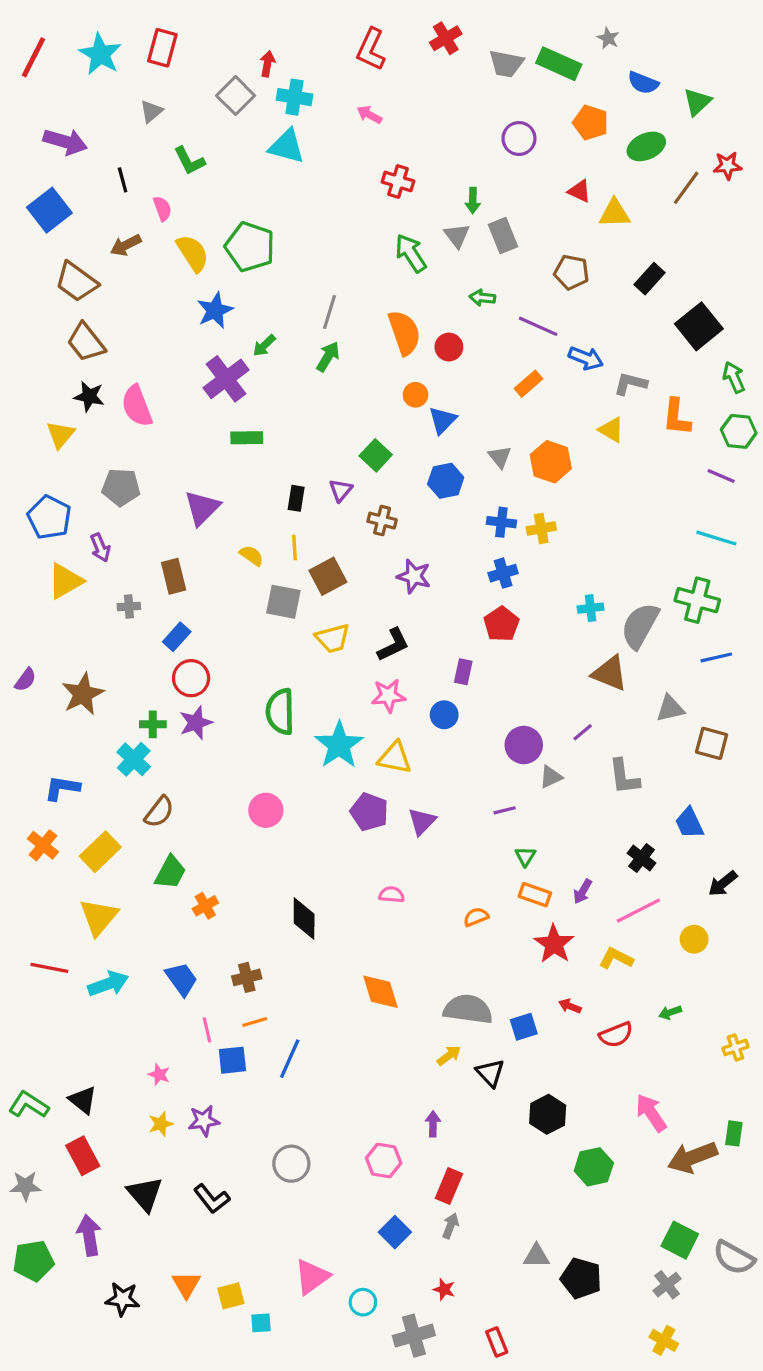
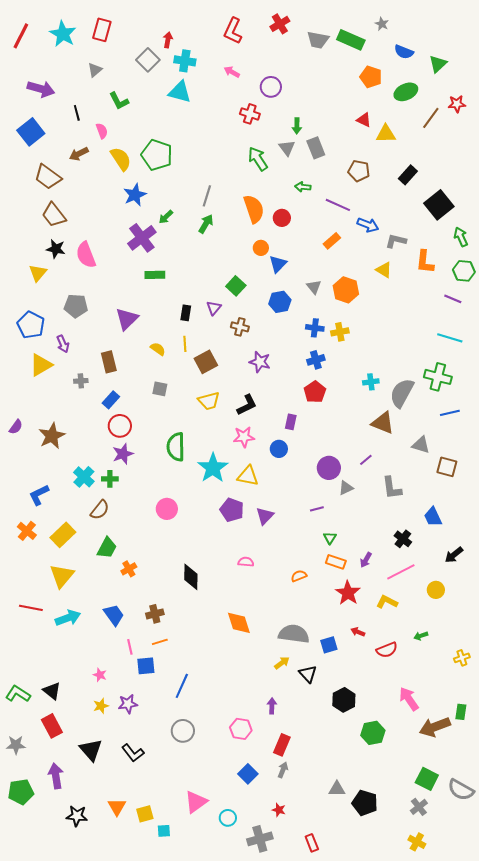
purple circle: (519, 138) -> (271, 87), moved
gray square: (283, 602) -> (160, 389), moved, size x0.7
gray triangle: (670, 708) -> (421, 445), turned 30
green cross: (153, 724) -> (110, 479), moved
blue L-shape: (62, 788) -> (39, 495), turned -35
blue line: (290, 1059) -> (182, 686), moved

